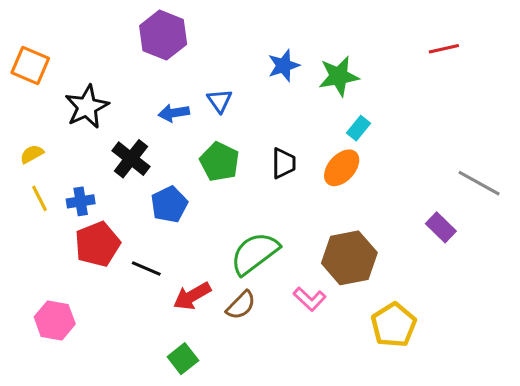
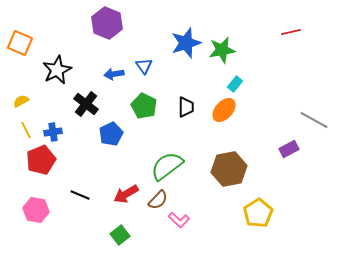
blue star: (284, 66) -> (186, 43), size x1.4
purple rectangle: (441, 227) -> (289, 149), turned -72
red pentagon: (97, 244) -> (41, 160), moved
black line: (146, 269) -> (80, 195), moved
pink L-shape: (310, 299) -> (179, 220), moved

